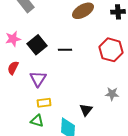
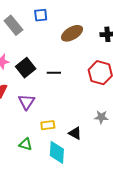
yellow rectangle: (44, 103) -> (48, 125), moved
black triangle: (86, 110) -> (75, 133), turned -40

